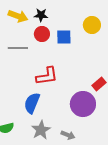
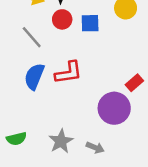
gray line: (18, 48) -> (32, 37), turned 48
blue semicircle: (32, 103) -> (34, 76), moved

